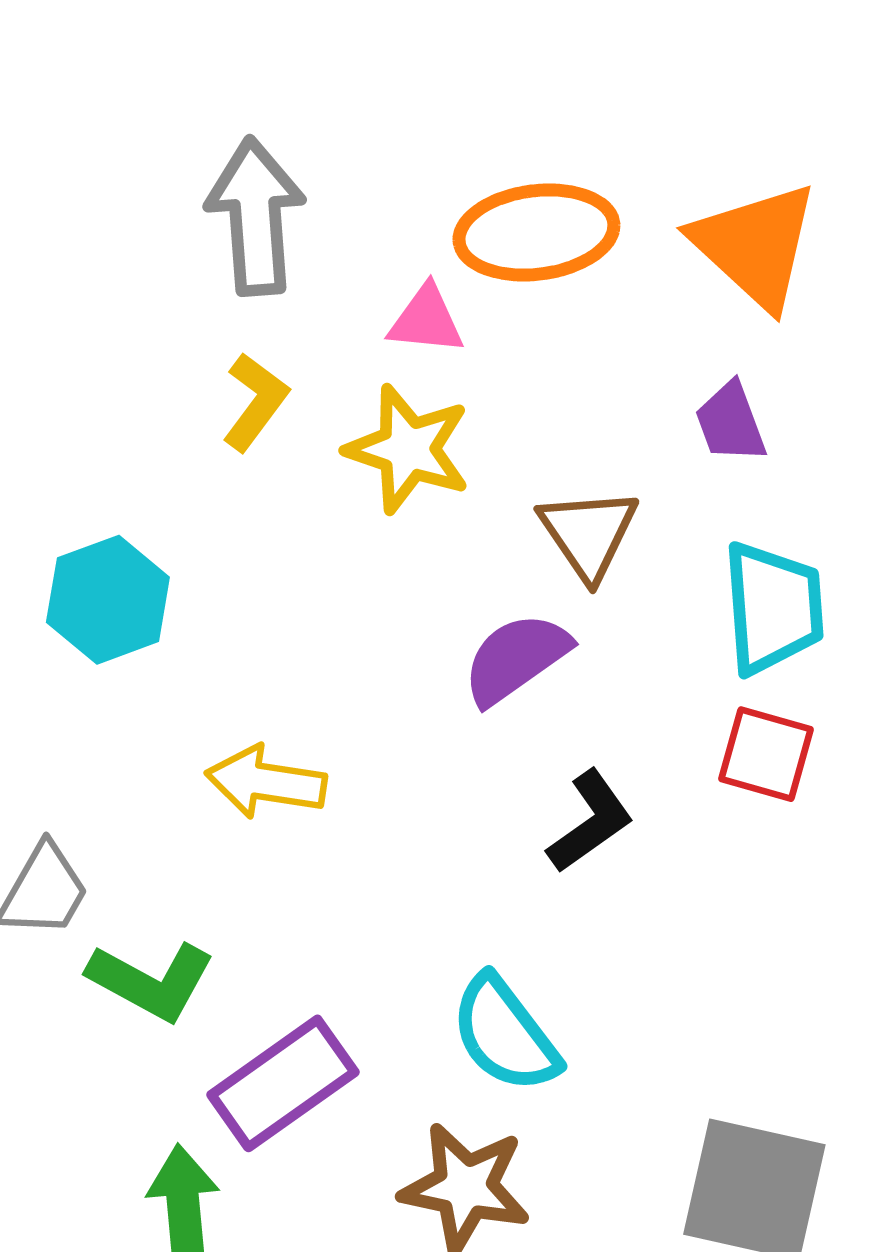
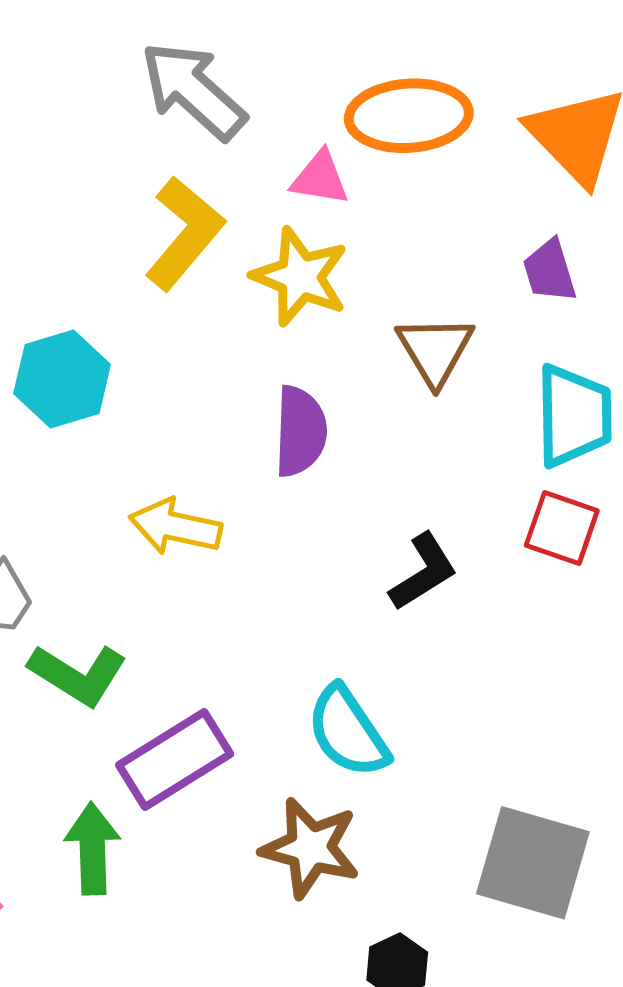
gray arrow: (256, 216) -> (193, 91), turned -47
yellow L-shape: (255, 402) -> (184, 233), size x1.5
purple semicircle: (516, 659) -> (300, 431), moved, turned 124

